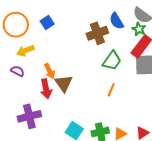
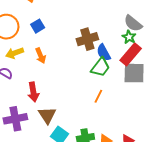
blue semicircle: (117, 21) -> (104, 53), moved
orange arrow: (50, 71) -> (41, 56), moved
brown triangle: (64, 83) -> (47, 115), moved

